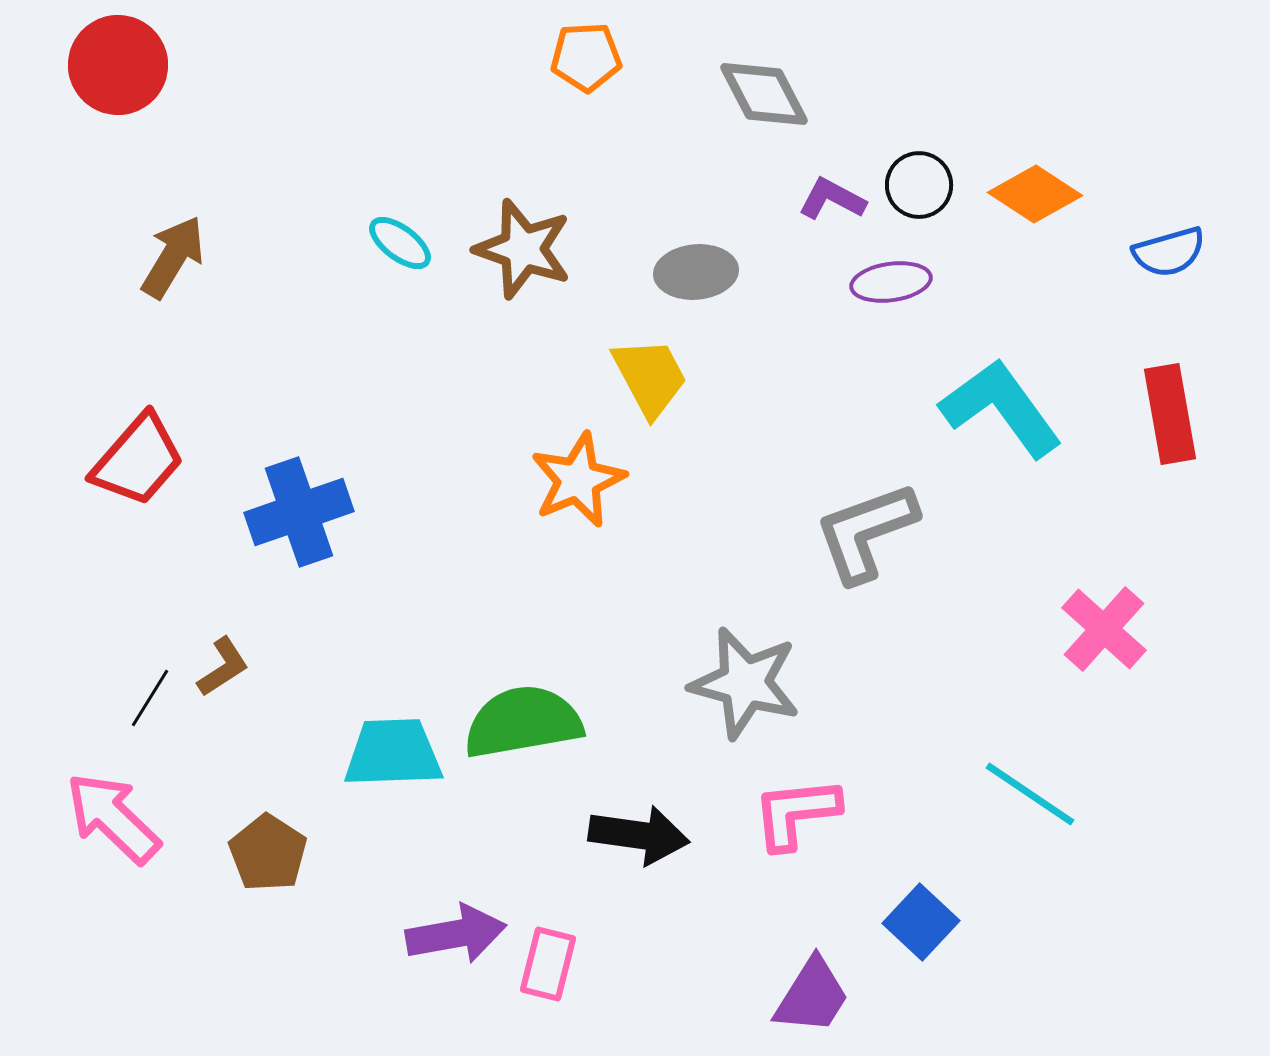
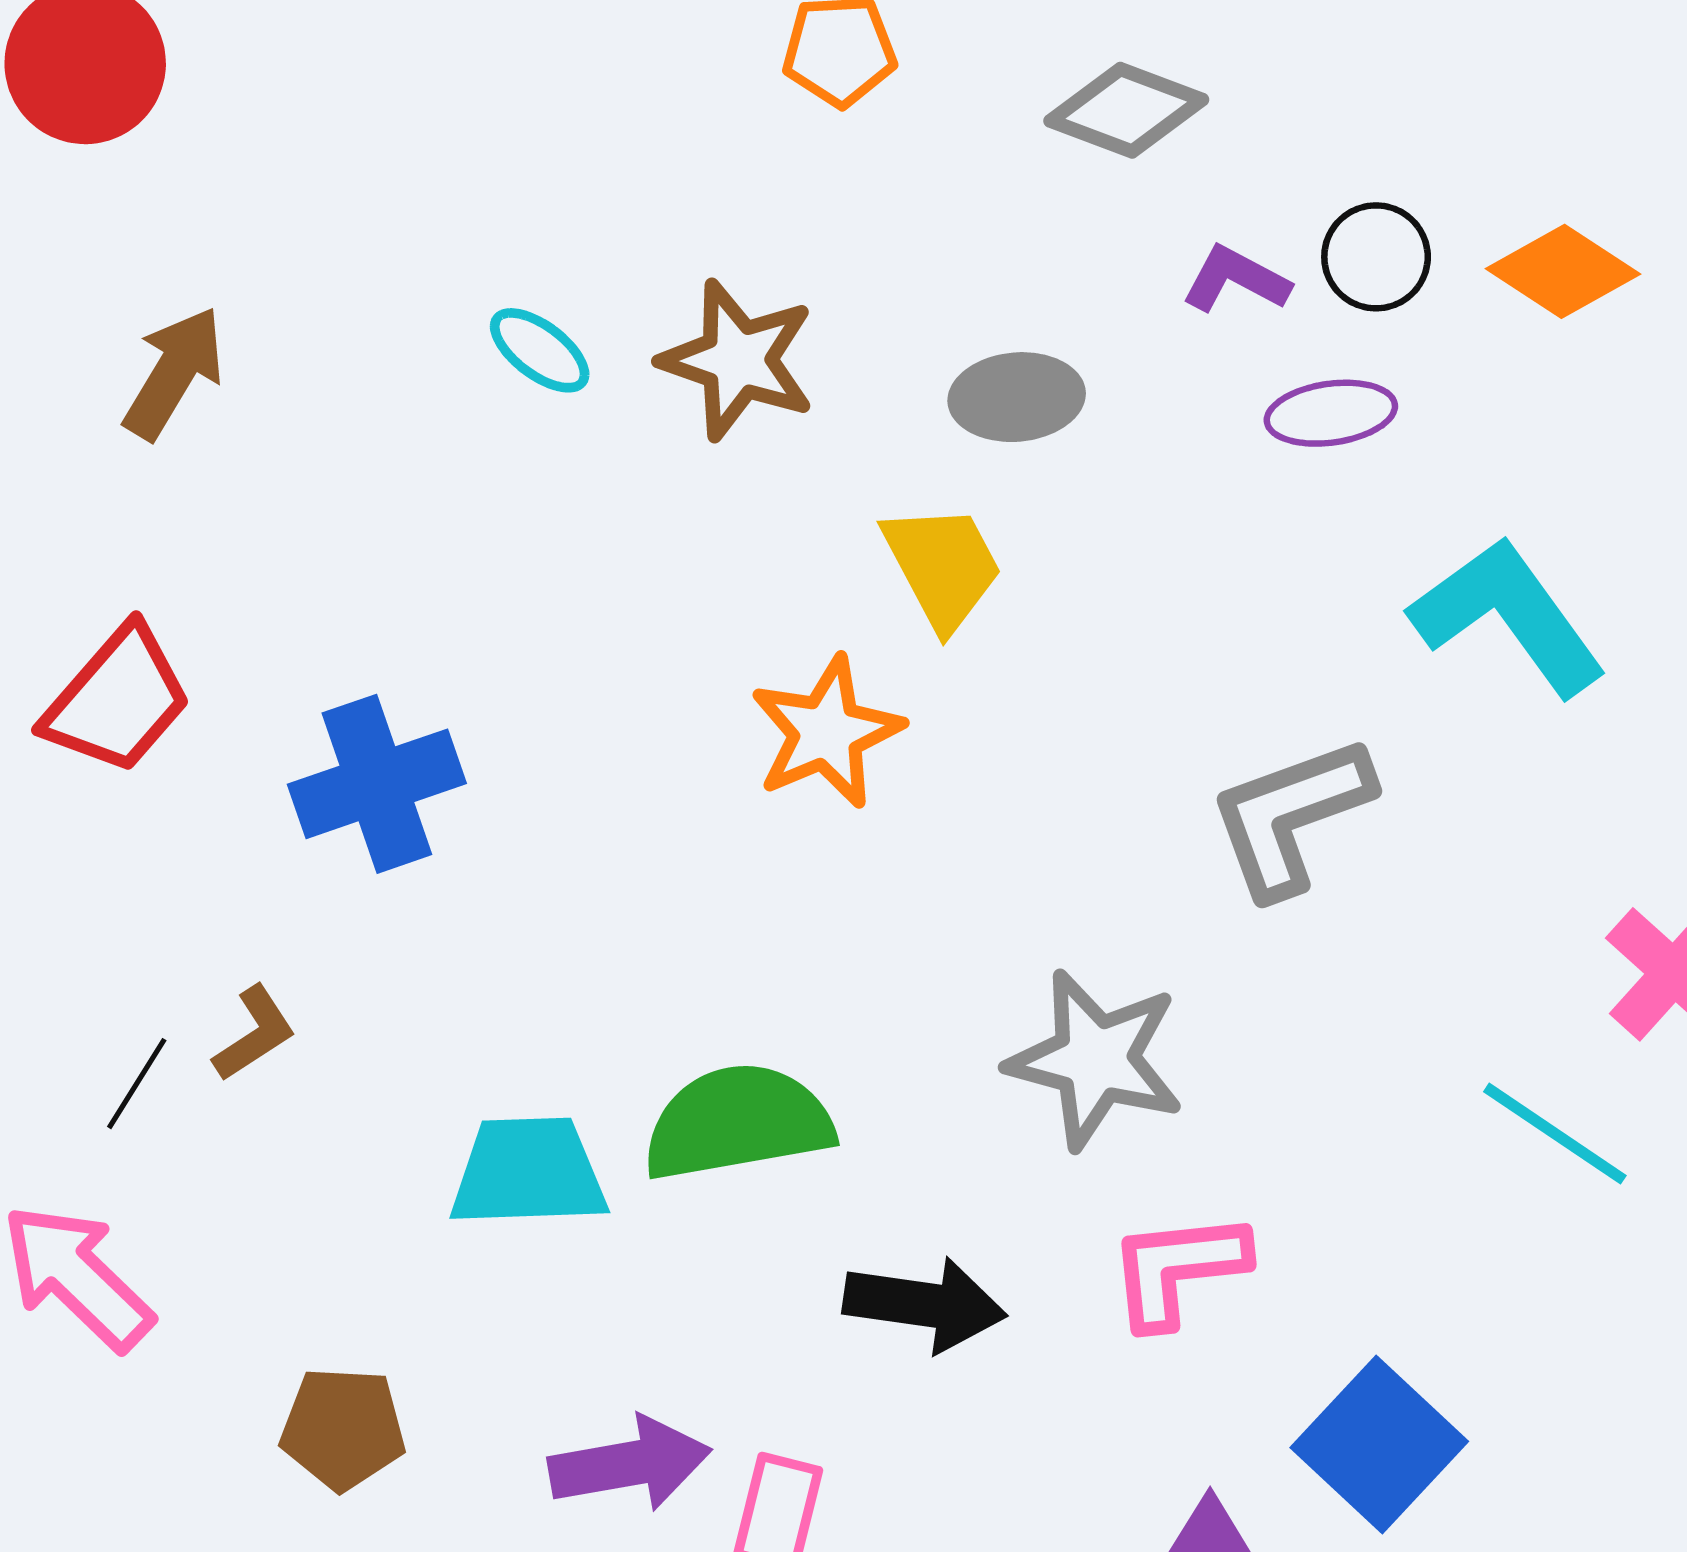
gray diamond: (764, 94) -> (1126, 110), turned -42
cyan line: (1030, 794) -> (1555, 1134), moved
brown pentagon: (268, 853) -> (343, 1428), moved, turned -30
blue square: (921, 922) -> (1379, 1445), size x1.4

